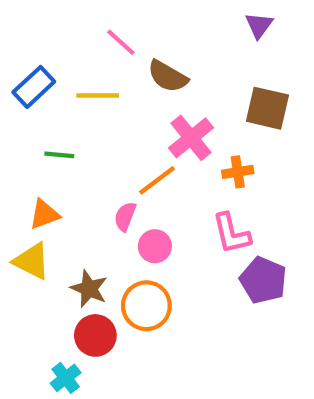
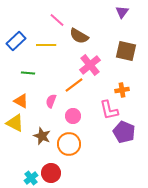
orange cross: (238, 172) -> (122, 90), moved
orange triangle: (44, 214) -> (21, 101), turned 49
pink semicircle: (125, 216) -> (51, 101), moved
red circle: (95, 335) -> (51, 173), moved

